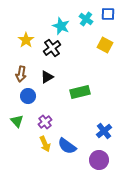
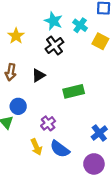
cyan cross: (86, 19) -> (80, 25), moved
black cross: (52, 48) -> (54, 45), moved
blue circle: (28, 96) -> (18, 106), moved
purple cross: (45, 122) -> (48, 123), moved

